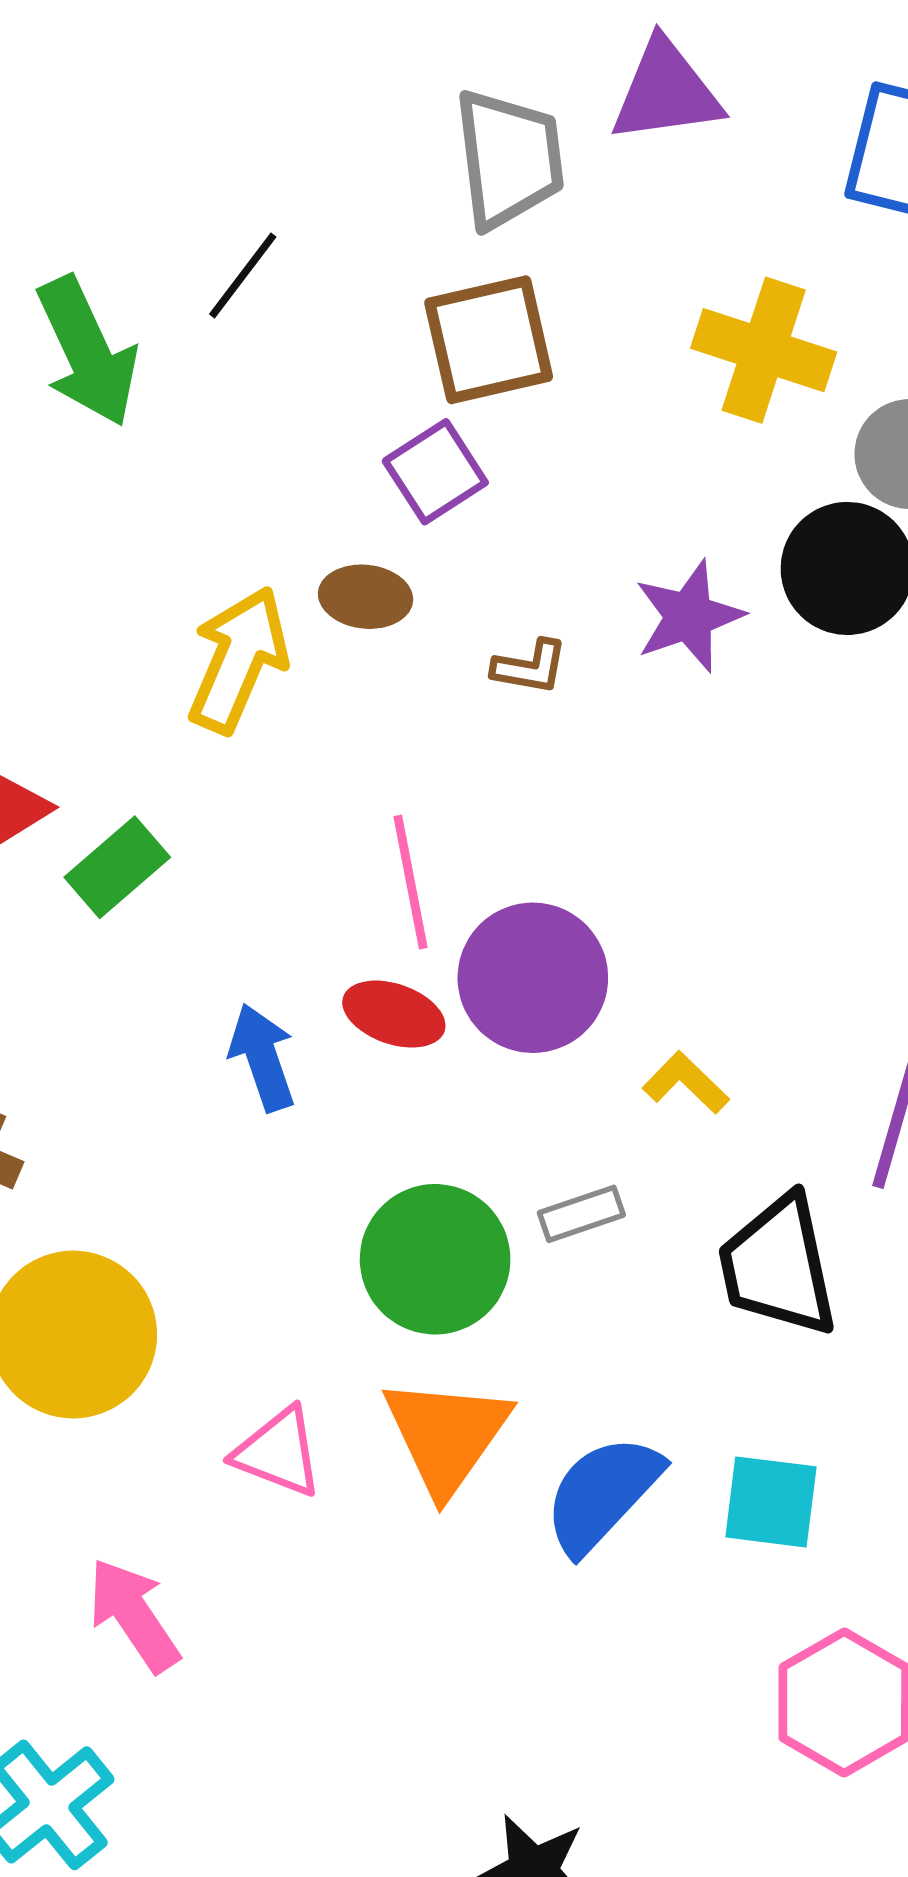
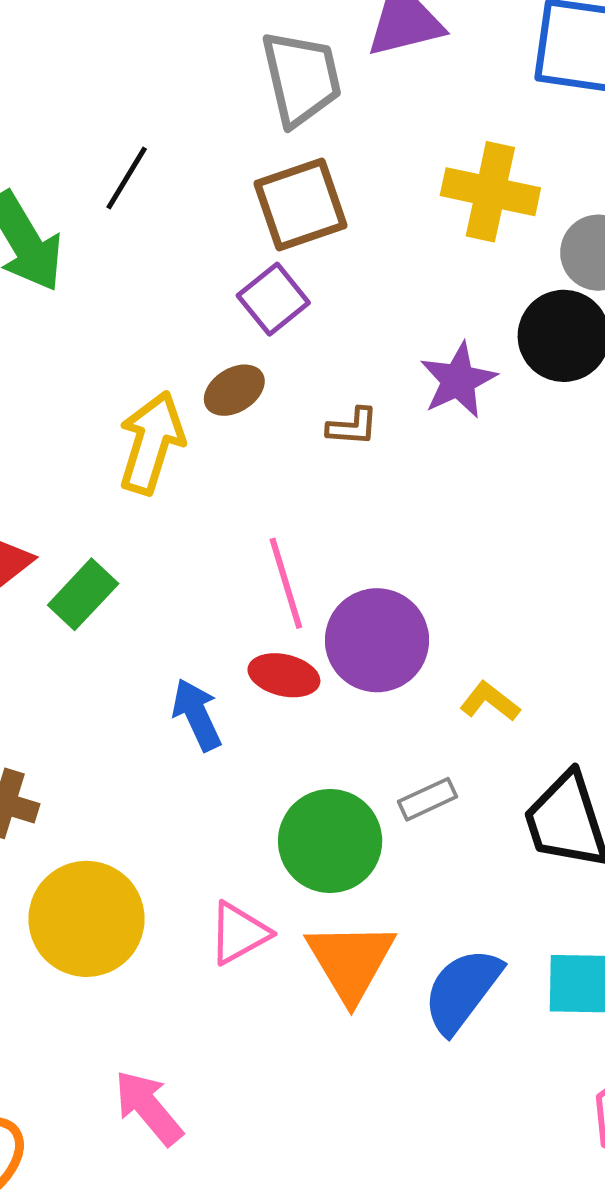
brown ellipse: (366, 597) -> (234, 390), turned -32
pink triangle: (278, 1452) -> (239, 933), moved, turned -44

